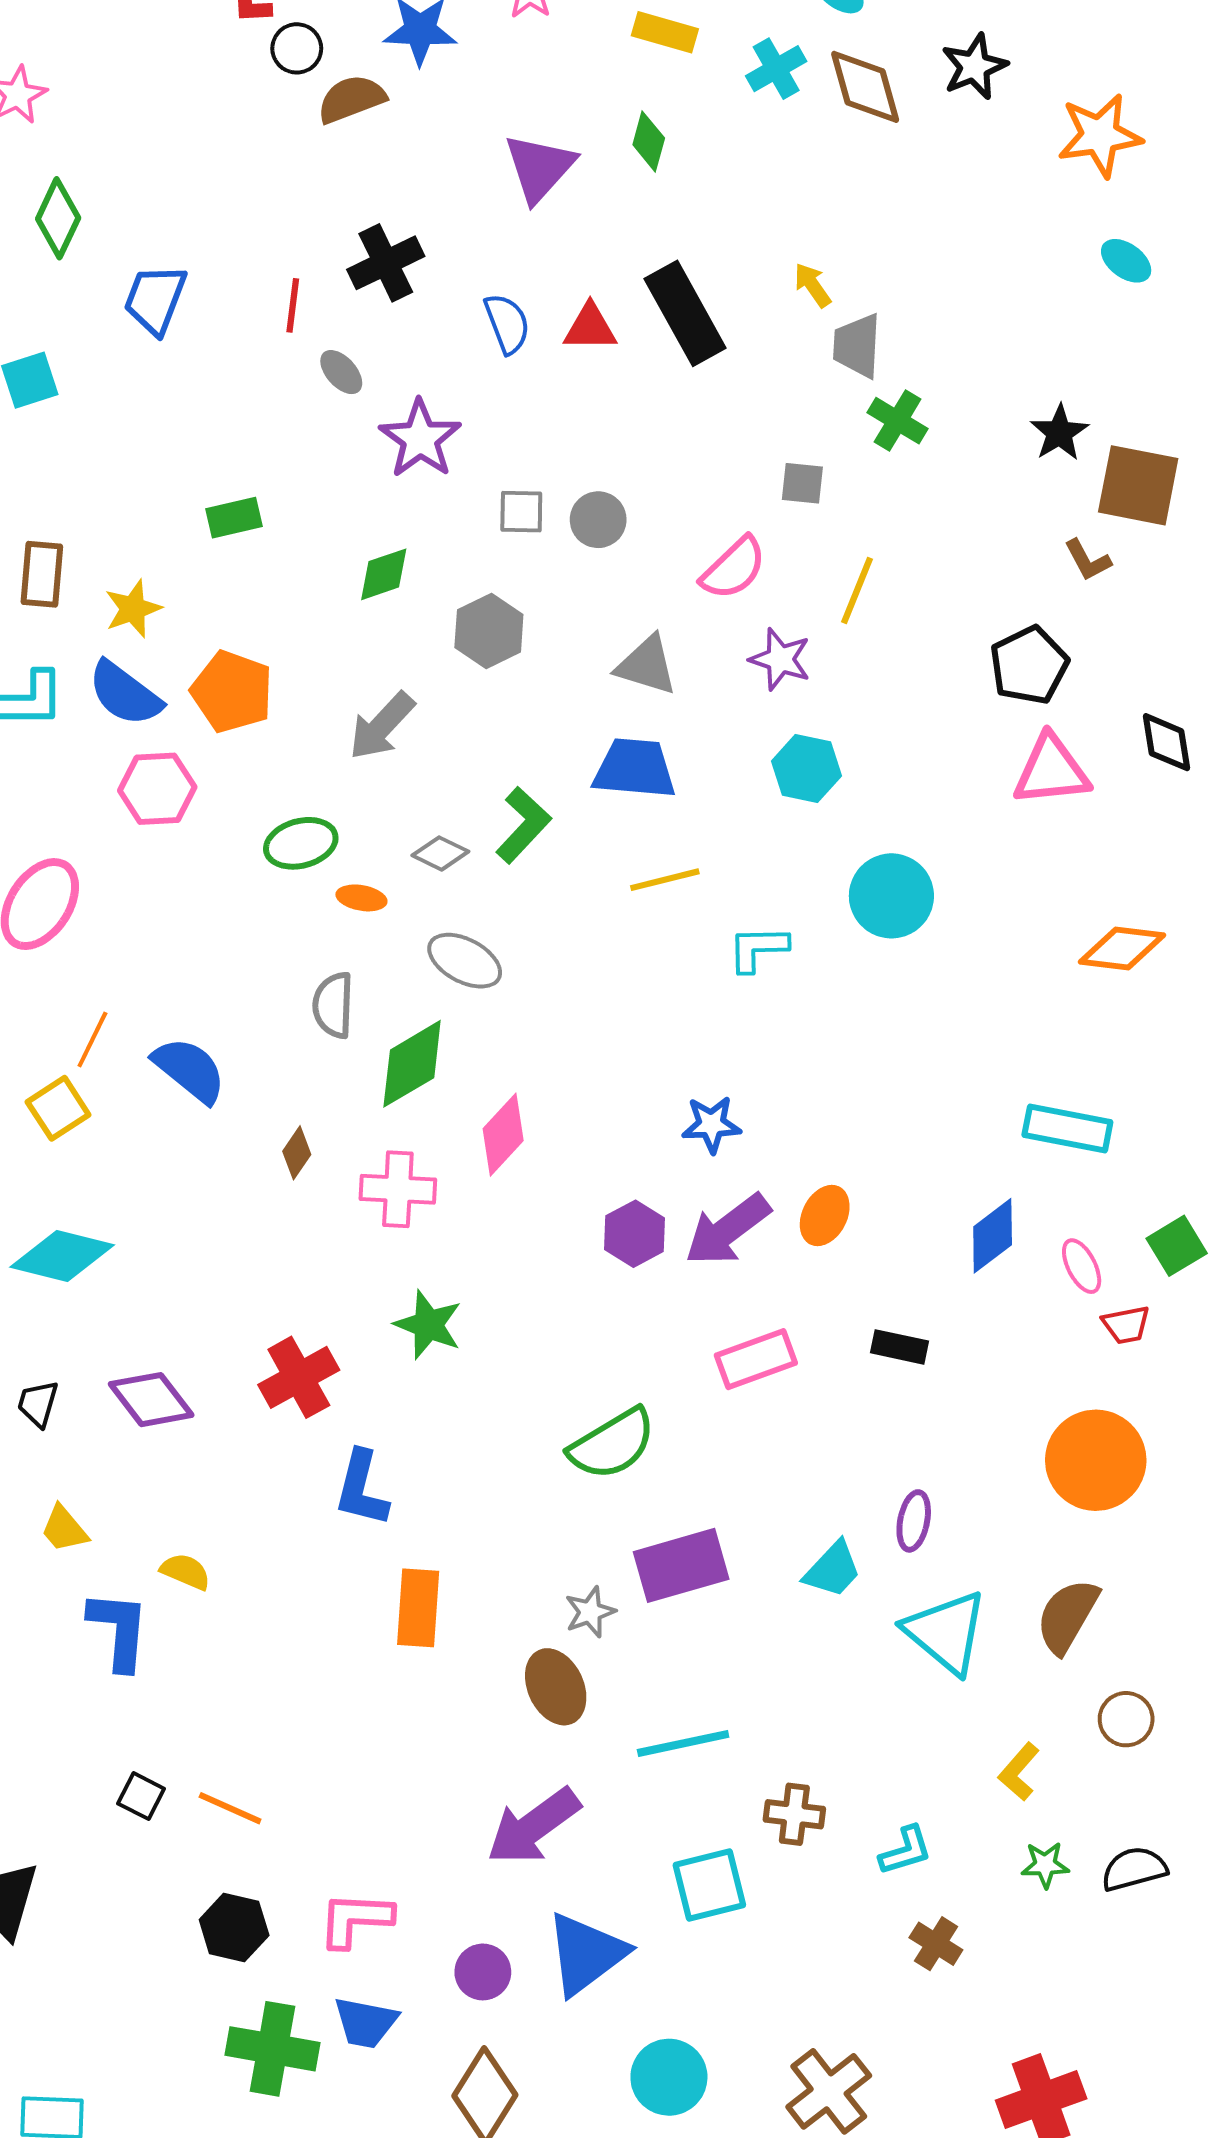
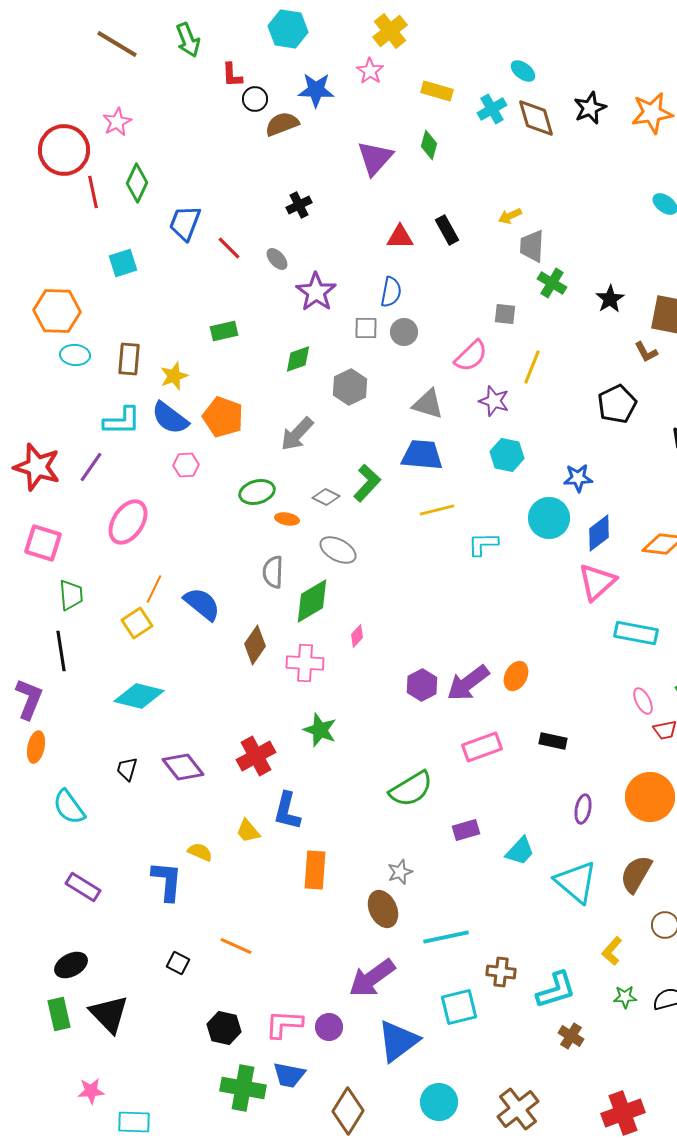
orange star: (1100, 135) -> (652, 113), moved
black cross: (386, 263) -> (299, 205), size x0.7
yellow arrow: (813, 285) -> (510, 216), turned -80
red line: (293, 305) -> (229, 248), moved, turned -52
black rectangle: (685, 313) -> (447, 230), size x0.6
blue semicircle: (507, 323) -> (391, 292), moved, turned 32
black star: (1059, 433) -> (610, 299), moved
pink triangle: (1051, 771) -> (597, 582), moved, turned -36
pink hexagon: (157, 789) -> (186, 465), size x0.7
blue star: (711, 1124) -> (578, 478), moved
pink diamond: (503, 1135) -> (357, 636), size x0.6
brown diamond: (297, 1153) -> (255, 645), size x1.5
blue diamond: (993, 1236) -> (599, 533), moved
purple ellipse: (914, 1521) -> (583, 809), moved
yellow trapezoid: (64, 1529) -> (248, 831), moved
purple rectangle: (681, 1565) -> (466, 830), moved, size x0.6
orange line: (230, 1808) -> (236, 946), moved
cyan L-shape: (906, 1851) -> (556, 990), size x1.5
purple circle: (483, 1972) -> (329, 1027), moved

